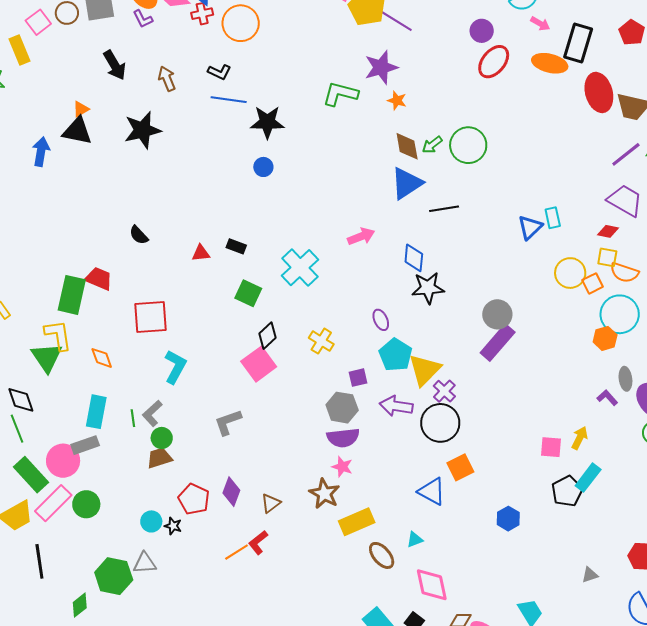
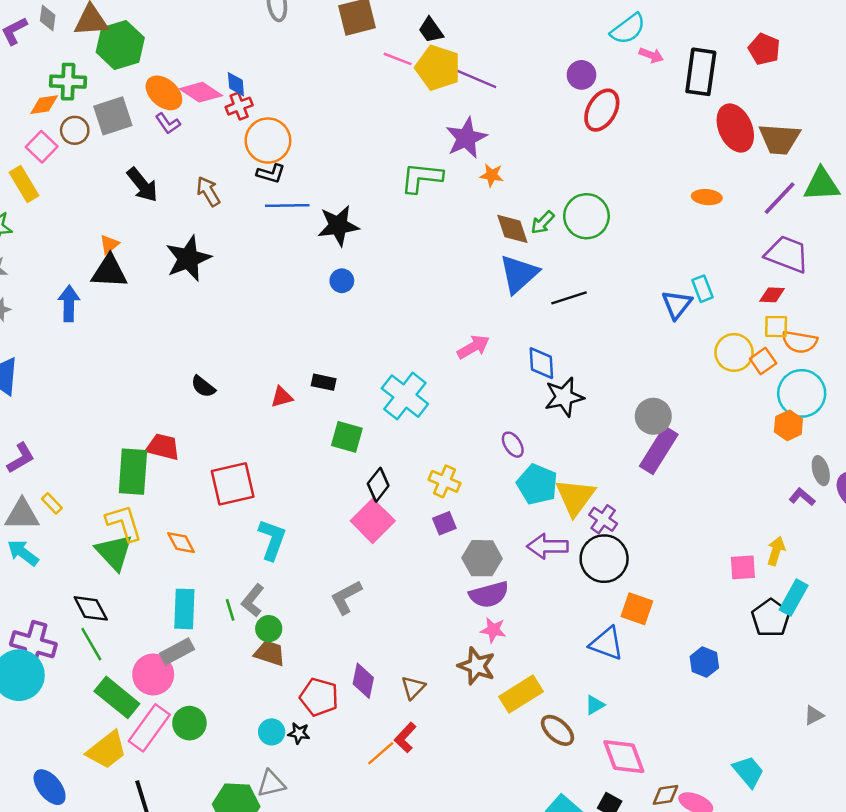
orange circle: (241, 23) -> (268, 141), moved
orange ellipse: (550, 63) -> (707, 197), moved, size x0.7
purple square: (358, 378) -> (444, 523), moved
brown trapezoid: (159, 458) -> (270, 653), turned 44
orange square: (460, 467) -> (637, 609), turned -36

